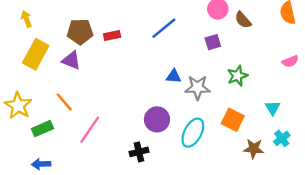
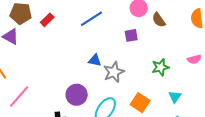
red rectangle: (112, 36) -> (47, 20), turned -40
green star: (237, 76) -> (160, 67), moved
gray star: (198, 88) -> (114, 72), turned -30

